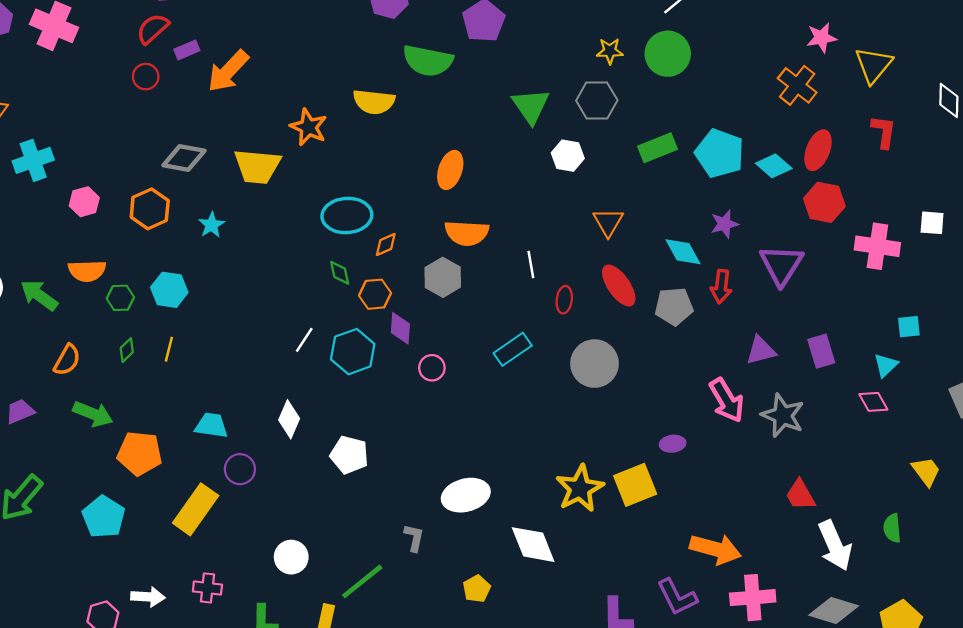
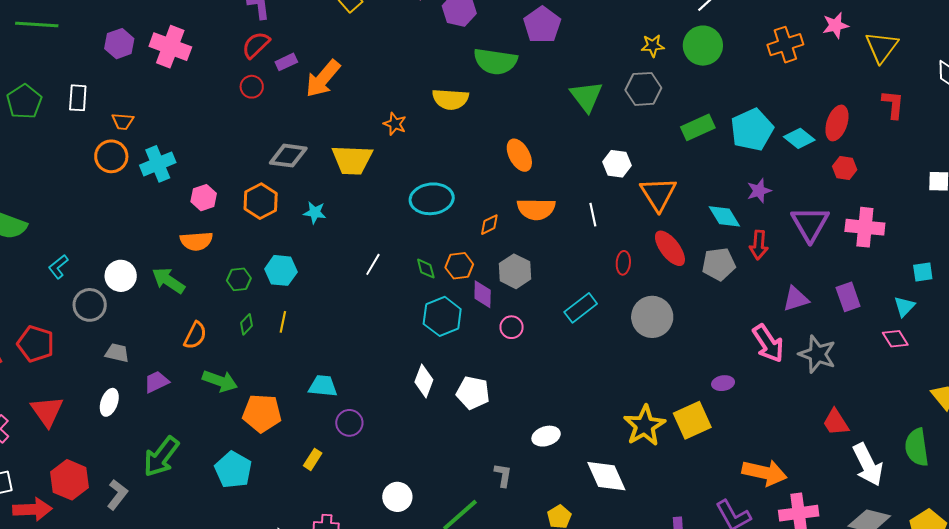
orange cross: (797, 85) -> (785, 45), moved, turned 36
orange star: (308, 127) -> (395, 124), size x0.7
cyan pentagon: (720, 153) -> (752, 130), turned 30
white hexagon: (568, 156) -> (617, 164), moved
orange ellipse: (450, 170) -> (519, 155), turned -44
red hexagon: (824, 202) -> (845, 168), size x0.7
orange triangle: (608, 222) -> (658, 194), size x1.4
cyan star: (211, 225) -> (315, 212), turned -30
orange diamond: (386, 244) -> (489, 225), moved
pink cross: (877, 246) -> (865, 227), moved
white line: (531, 264) -> (593, 215), moved
orange semicircle: (87, 271) -> (196, 241), moved
green diamond: (340, 273) -> (426, 269), moved
gray hexagon: (443, 277) -> (515, 271), moved
white line: (304, 340) -> (373, 264), moved
white diamond: (289, 419) -> (424, 381), moved
white pentagon: (349, 455) -> (473, 393), moved
white ellipse: (466, 495) -> (546, 436), size x0.7
yellow rectangle: (196, 509) -> (313, 459), size x0.5
green semicircle: (892, 528) -> (917, 447), size x1.5

